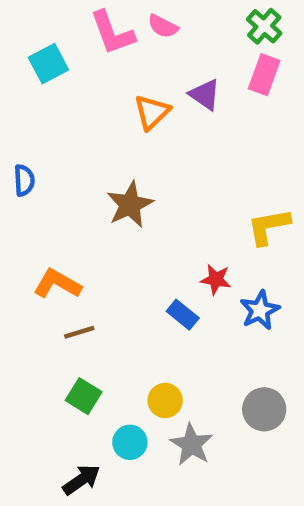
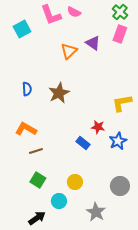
blue semicircle: (24, 180) -> (27, 89), moved
gray star: (192, 445) -> (96, 212), moved

